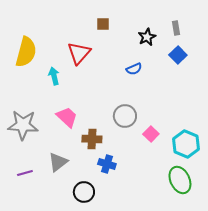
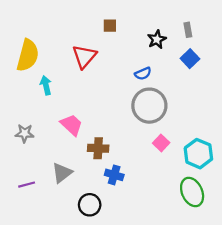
cyan arrow: (54, 76) -> (46, 85), moved
gray circle: (125, 116) -> (149, 106), moved, size x1.4
gray star: (23, 125) -> (25, 133), size x0.6

